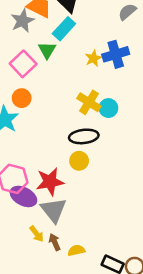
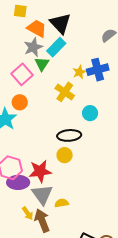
gray star: (23, 21) -> (33, 47), moved
yellow cross: (89, 102) -> (65, 92), moved
purple ellipse: (23, 196) -> (18, 182), turned -30
brown arrow: (55, 242) -> (42, 221), size x1.6
yellow semicircle: (76, 250) -> (62, 203), moved

